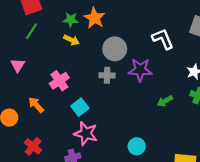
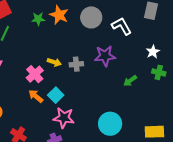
yellow arrow: (71, 40) -> (54, 62), moved
gray circle: (115, 49) -> (91, 17), moved
orange arrow: (36, 105) -> (36, 96), moved
cyan circle: (137, 146) -> (110, 124), size x1.5

